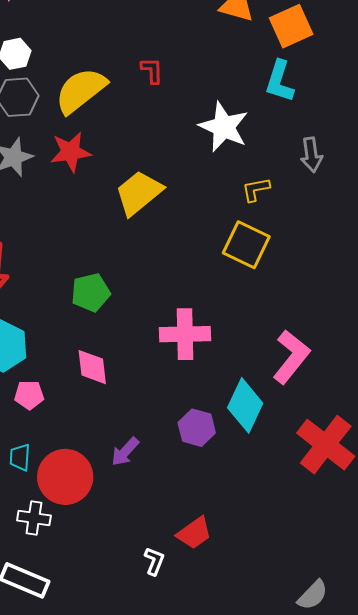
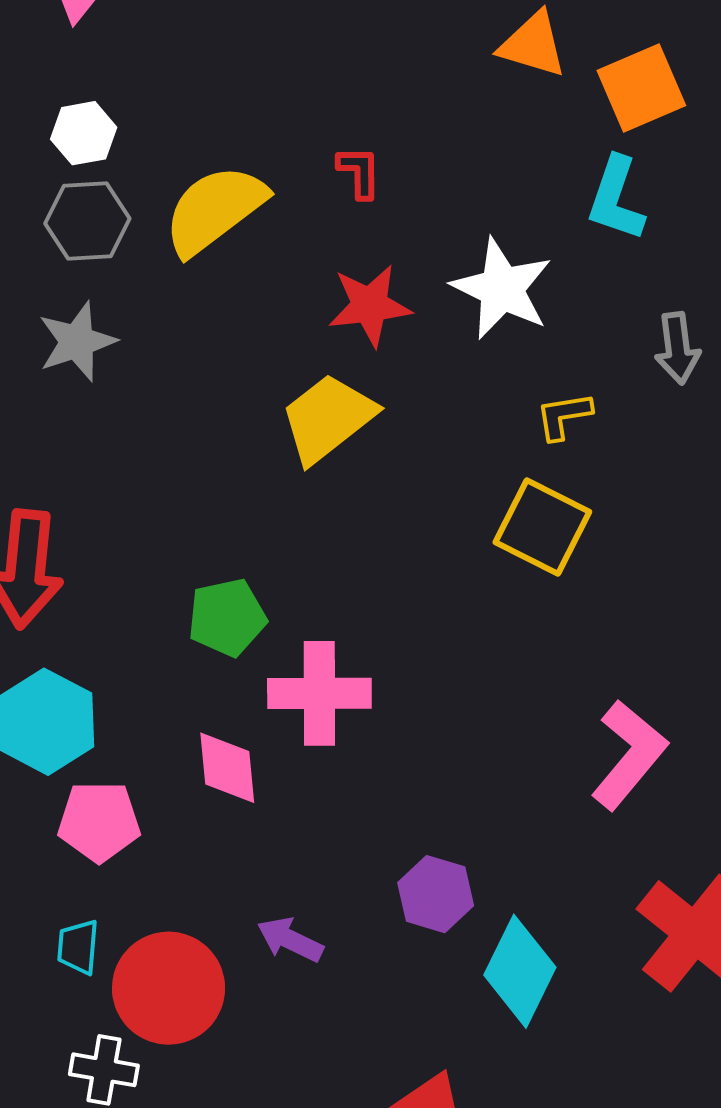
red star: (71, 152) -> (370, 305), moved
pink cross: (185, 334) -> (319, 693), moved
pink pentagon: (29, 395) -> (99, 821), size x1.4
cyan diamond: (245, 405) -> (520, 971), moved
purple arrow: (125, 452) -> (290, 940), turned 72

